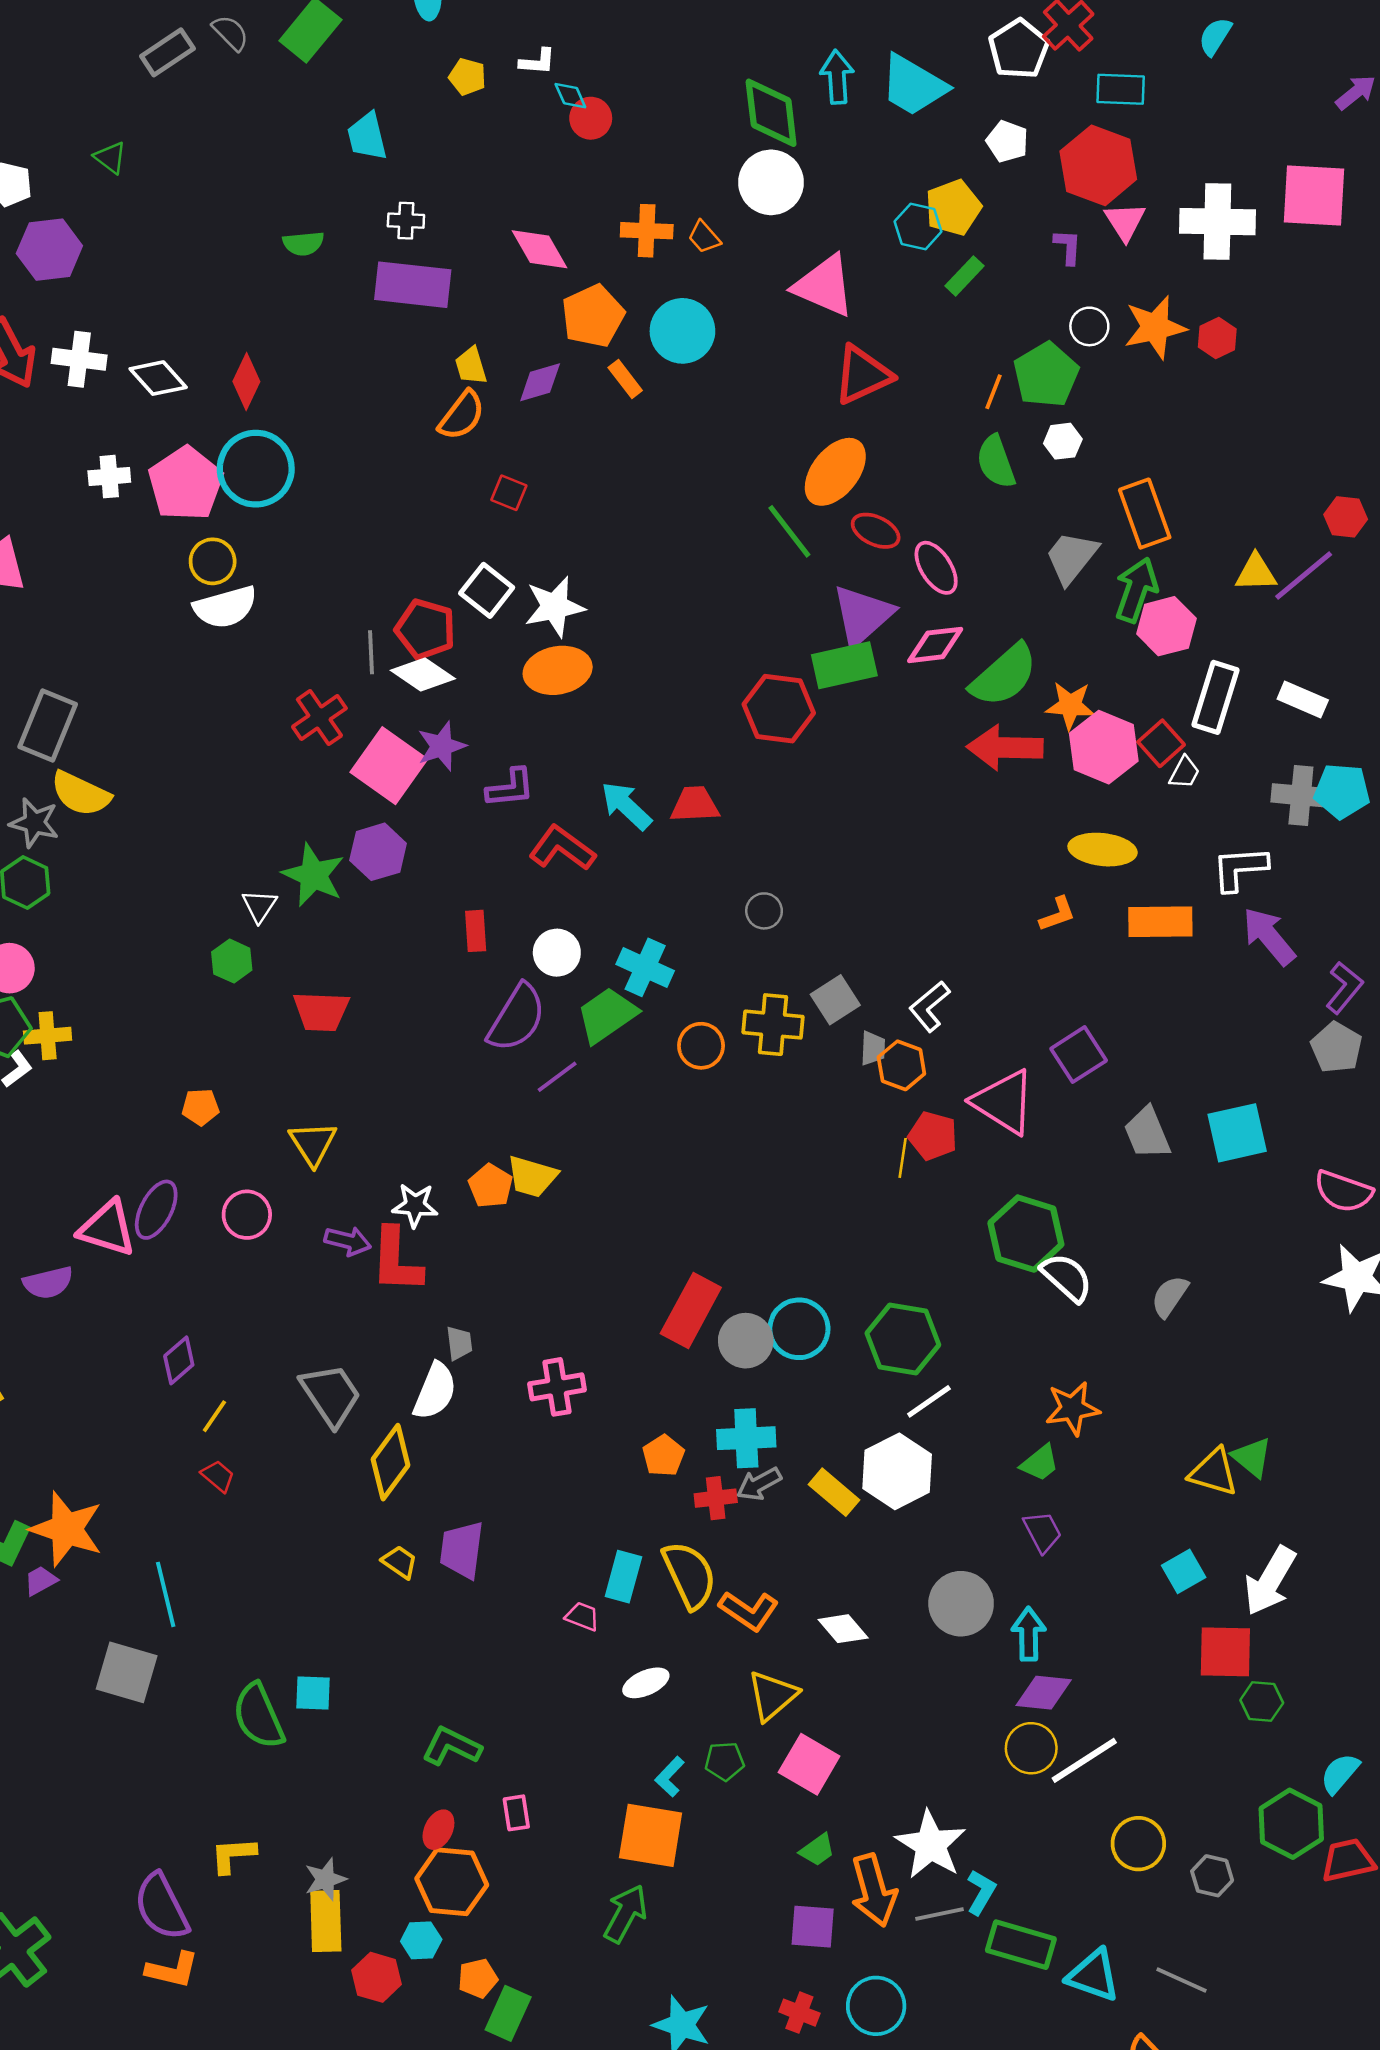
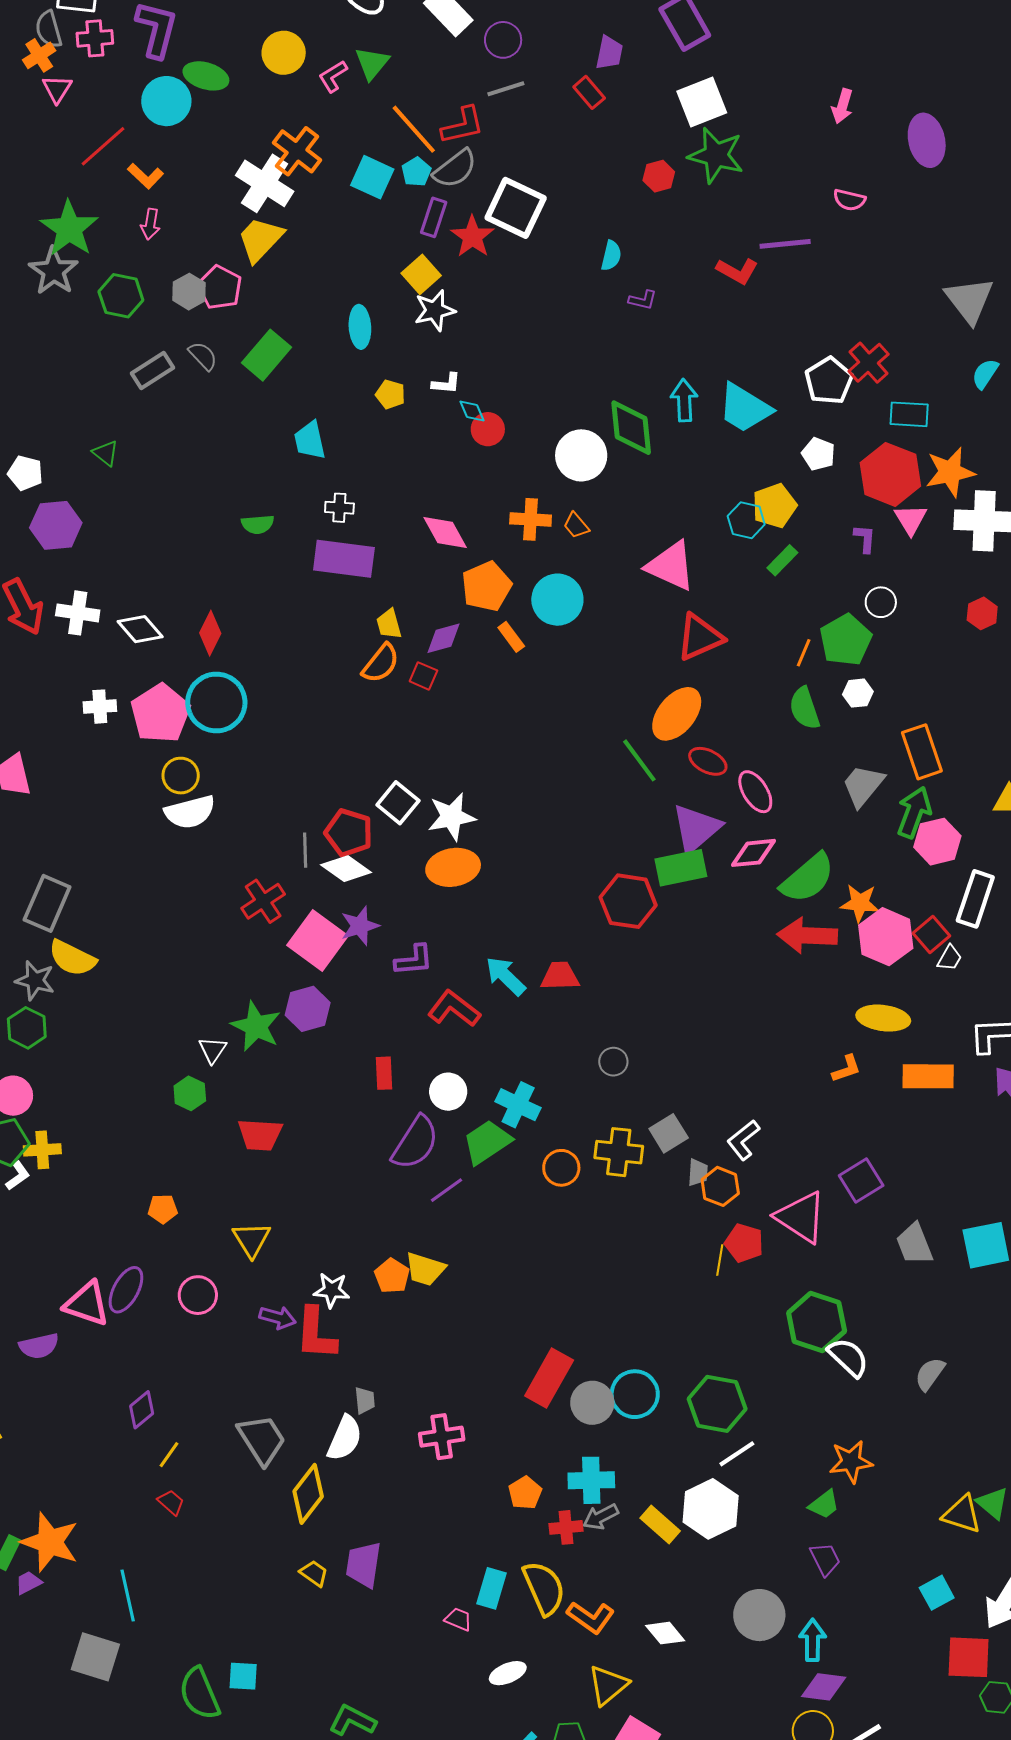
white circle: (771, 182) -> (581, 455), moved
orange star: (1155, 327) -> (950, 472), moved
red square: (509, 493) -> (423, 676), moved

